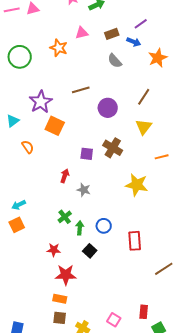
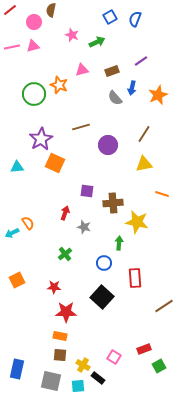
blue arrow: (134, 42) -> (132, 88), moved, turned 80
green circle: (20, 57) -> (34, 94), moved
cyan triangle: (13, 121) -> (17, 167), moved, turned 32
yellow triangle: (144, 127) -> (144, 164), turned 42
orange semicircle: (28, 147) -> (28, 223), moved
brown cross: (113, 148) -> (113, 203), moved, turned -36
orange line: (162, 157) -> (162, 194), turned 32
cyan arrow: (19, 205) -> (12, 233), moved
orange square: (17, 225) -> (17, 280), moved
green arrow: (80, 228) -> (119, 243), moved
black square: (90, 251) -> (102, 297), moved, size x1.6
red rectangle: (144, 312) -> (144, 349), turned 64

